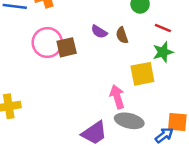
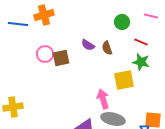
pink circle: (47, 42) -> (45, 54), size x0.7
green star: (163, 52) -> (141, 62), turned 30

